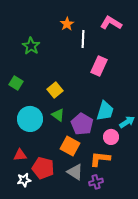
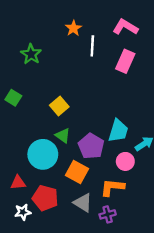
pink rectangle: (99, 66) -> (125, 61), moved
cyan circle: (30, 119) -> (43, 154), moved

